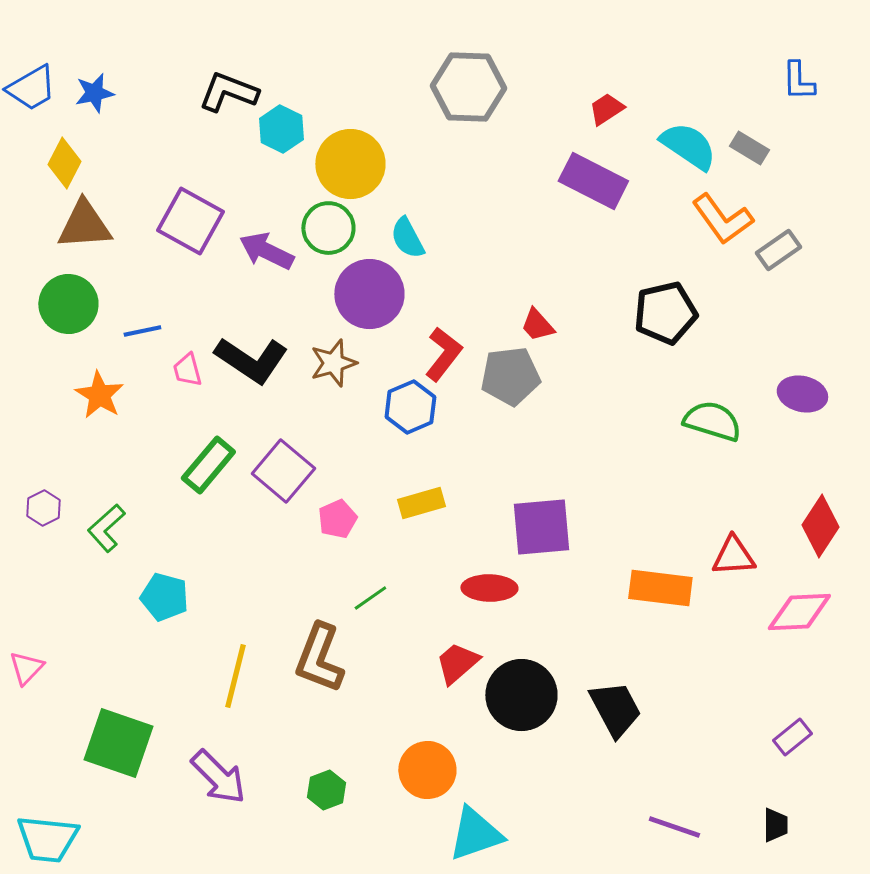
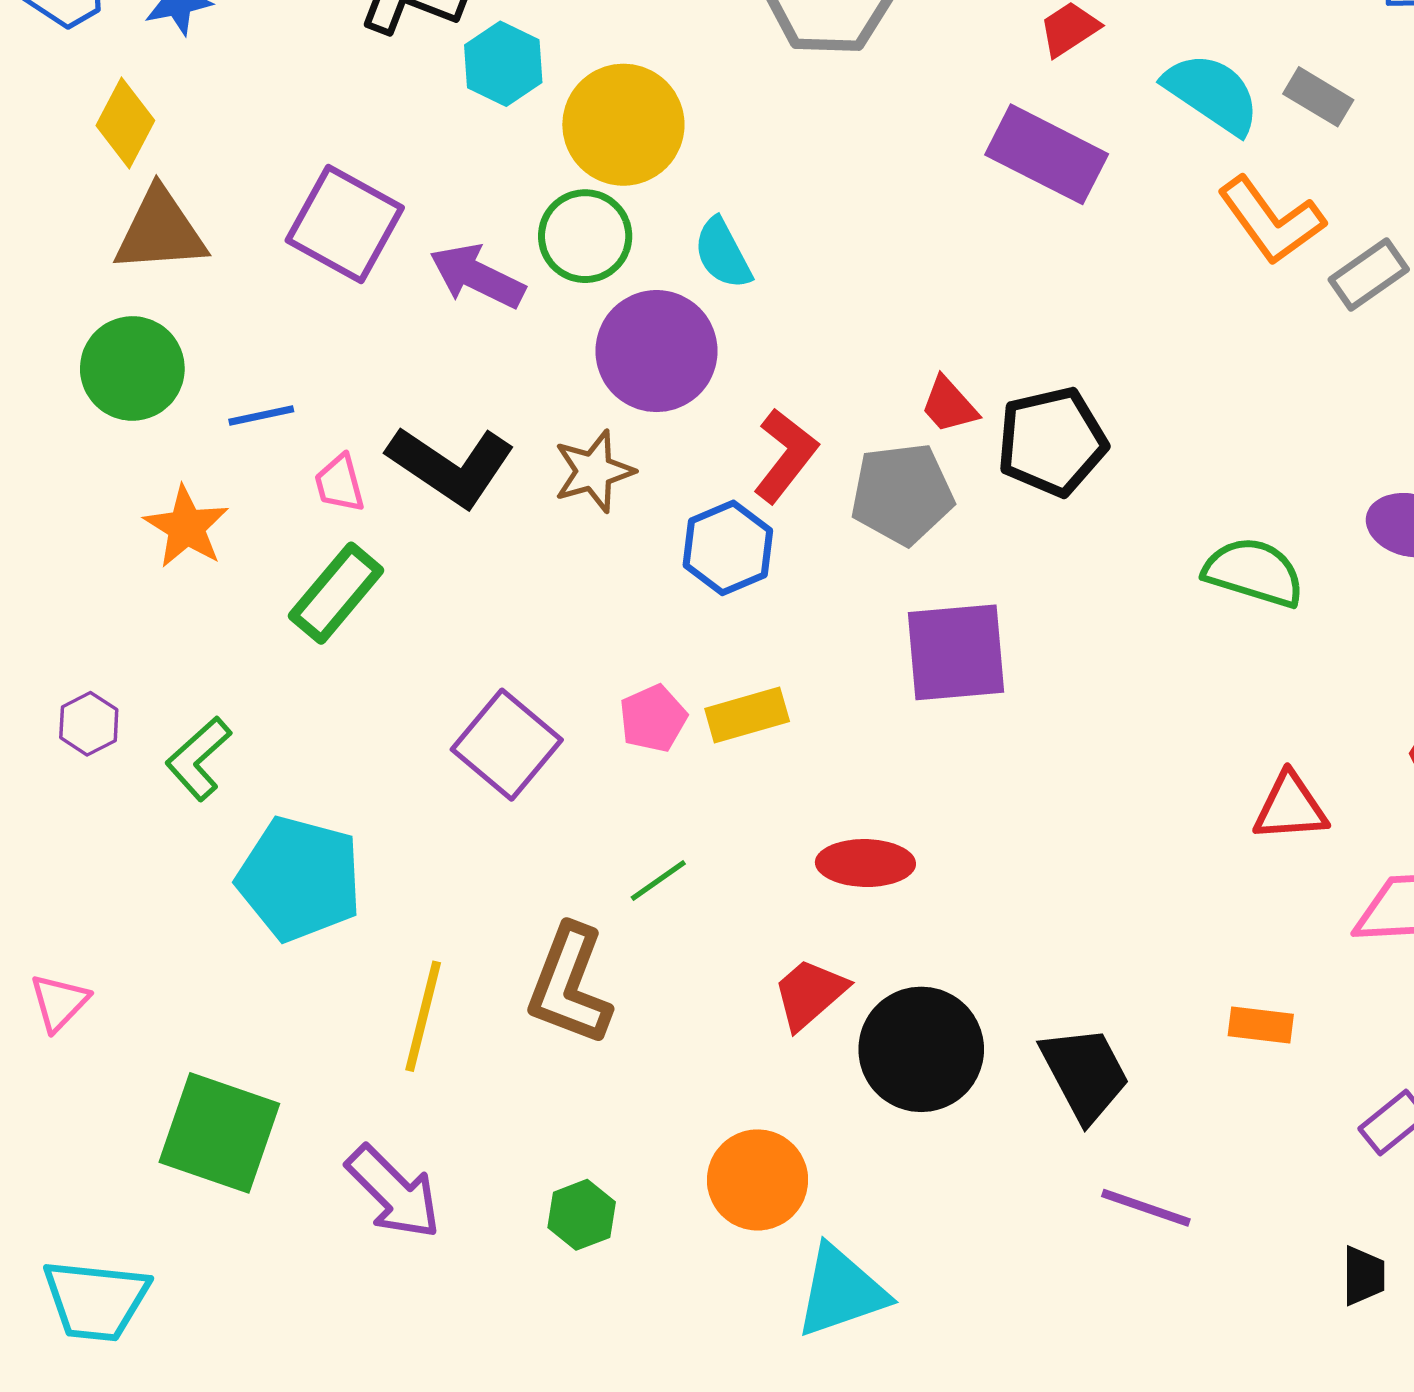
black pentagon: (665, 313) -> (1052, 442), moved
green rectangle: (208, 465) -> (336, 593), moved
purple square: (283, 471) -> (507, 745), moved
pink pentagon: (337, 519) -> (653, 718), moved
purple square: (541, 527) -> (956, 652), moved
orange rectangle: (660, 588) -> (1261, 1025), moved, size x0.6
cyan pentagon: (164, 597) -> (300, 879), size x1.5
purple line: (674, 827) -> (1146, 1208), moved

